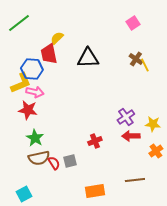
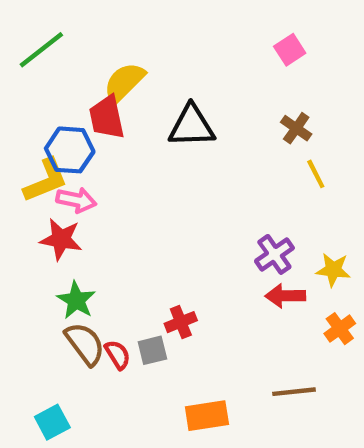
yellow semicircle: (57, 38) -> (124, 82), size x1.5
yellow line: (145, 65) -> (316, 174), moved
red cross: (95, 141) -> (181, 322), moved
brown semicircle: (39, 158) -> (85, 344), turned -115

